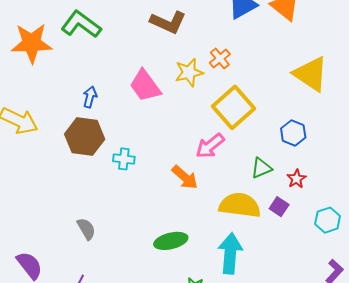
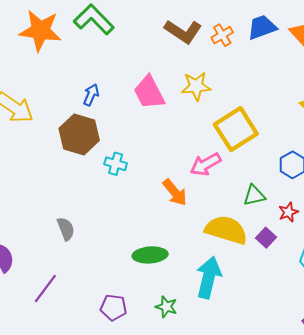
orange cross: (220, 58) -> (222, 35), moved

